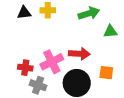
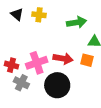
black triangle: (24, 13) -> (17, 14), turned 40
orange square: (106, 73) -> (87, 60), moved

